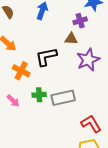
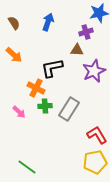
orange cross: (21, 71) -> (36, 88), moved
gray rectangle: (63, 98) -> (69, 109), turned -45

